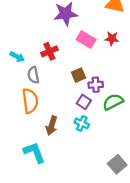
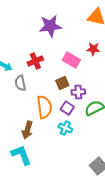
pink rectangle: (86, 40) -> (71, 60), moved
orange semicircle: (30, 101) -> (44, 107), moved
brown arrow: (52, 126) -> (27, 130), moved

